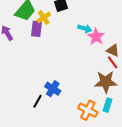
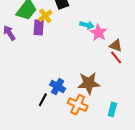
brown star: (106, 82) -> (89, 83), moved
cyan rectangle: (107, 105) -> (112, 109), moved
orange cross: (88, 110) -> (78, 105), moved

